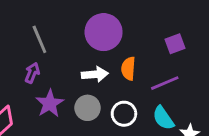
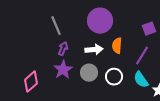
purple arrow: (32, 73) -> (63, 49), moved
purple line: (165, 83) -> (142, 56), turned -36

